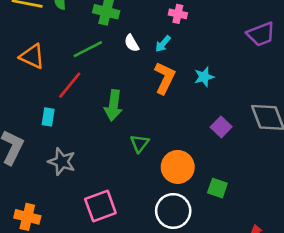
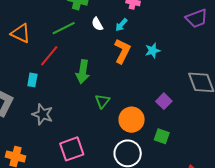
purple square: (221, 127) -> (164, 101), moved

